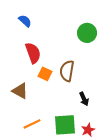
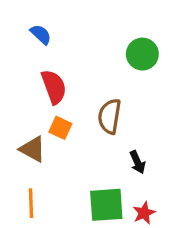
orange square: (45, 74) -> (60, 128), moved
orange line: (32, 124) -> (31, 203), moved, turned -66

